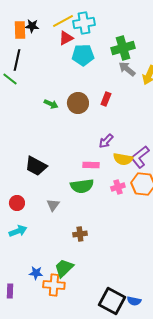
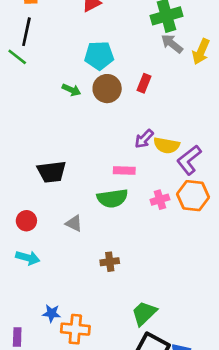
cyan pentagon: (83, 55) -> (99, 56), moved
yellow semicircle: (123, 159) -> (167, 145), moved
black trapezoid: (36, 166) -> (52, 172), turned -35
gray triangle: (53, 205) -> (74, 223), turned -40
cyan arrow: (18, 231) -> (28, 258), turned 36
green trapezoid: (64, 268) -> (144, 313), moved

